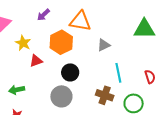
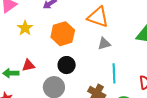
orange triangle: (80, 21) -> (98, 17), moved
red triangle: (36, 61) -> (28, 65), moved

